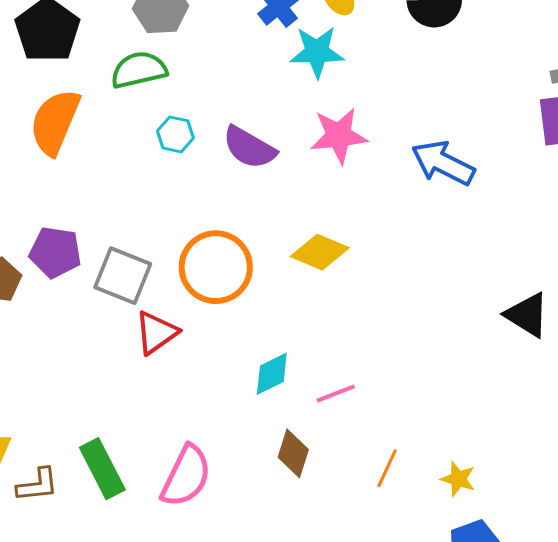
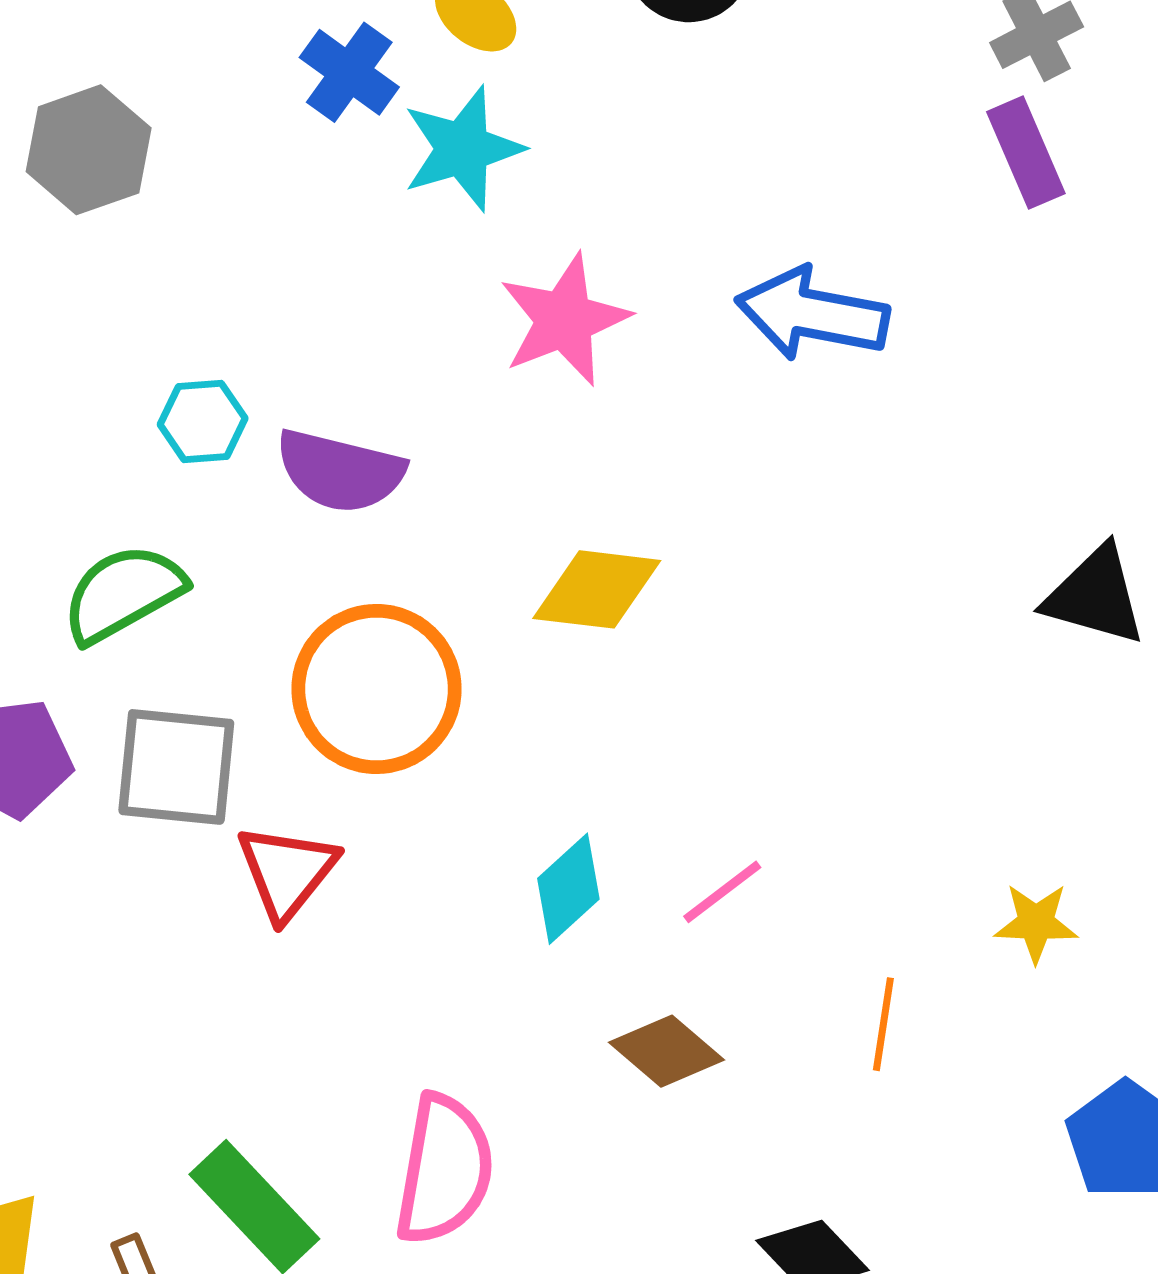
green semicircle: (139, 70) -> (123, 593), moved
purple semicircle: (249, 148) -> (340, 471), moved
brown diamond: (293, 453) -> (666, 1051), turned -51
yellow star: (458, 479) -> (1036, 923), moved

